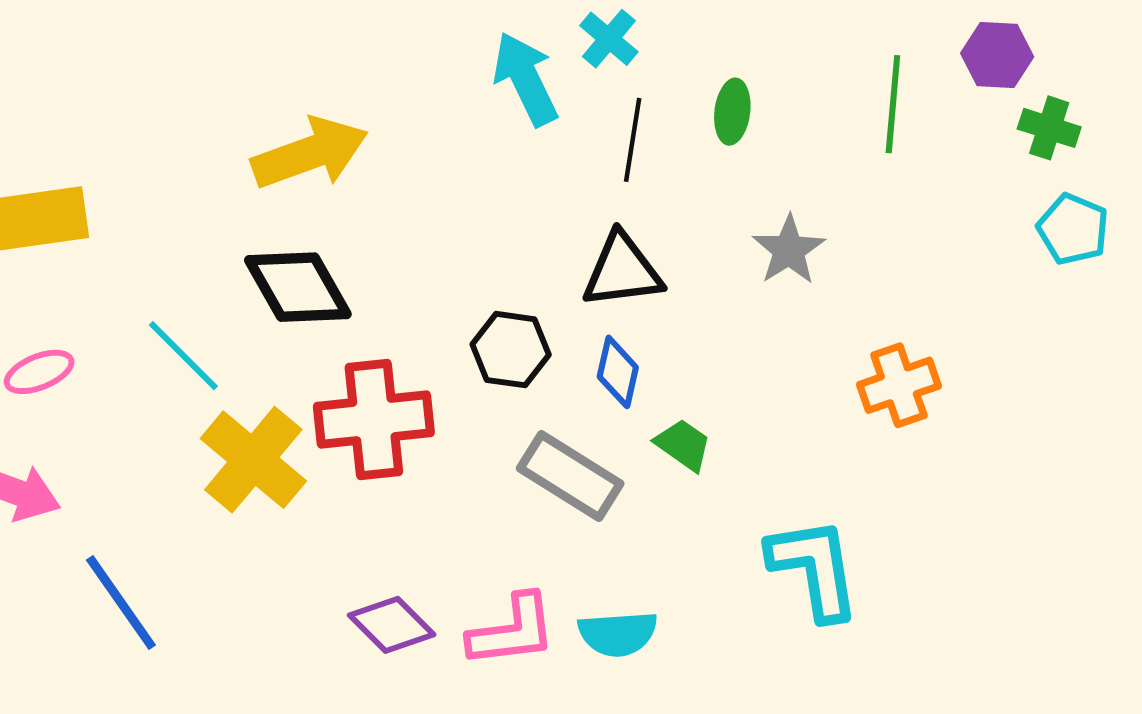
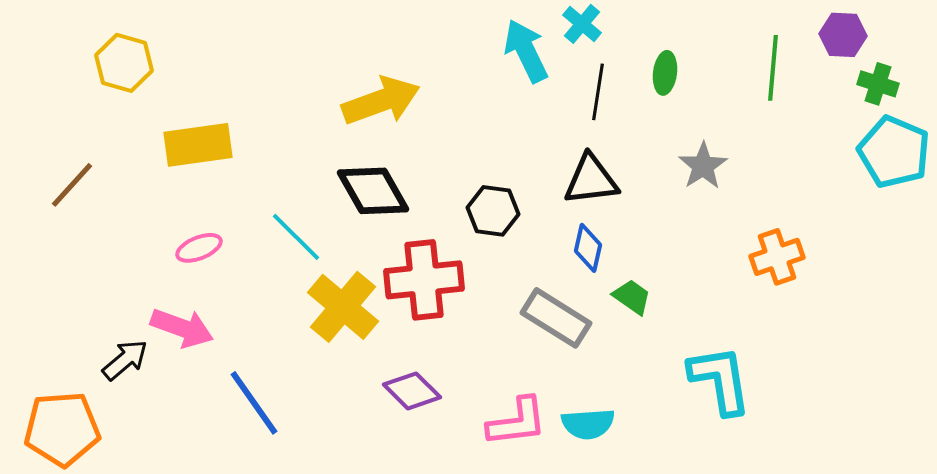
cyan pentagon: (1073, 229) -> (894, 152), size x1.5
black hexagon: (511, 350) -> (493, 211), moved
purple diamond: (392, 625) -> (412, 391), moved

